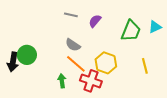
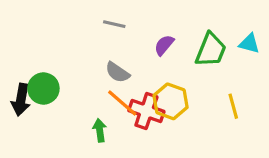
purple semicircle: (95, 21) -> (164, 45), moved
cyan triangle: (155, 27) -> (249, 43), turned 40
red cross: (91, 81) -> (146, 111), moved

